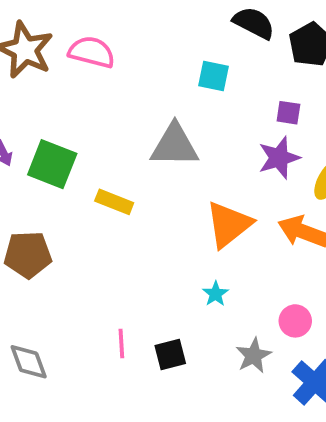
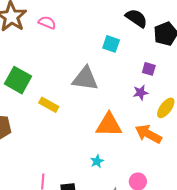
pink semicircle: (92, 52) -> (47, 23), size x0.7
purple star: (279, 158) -> (141, 93), size x0.7
orange triangle: (229, 224) -> (109, 125), turned 32

